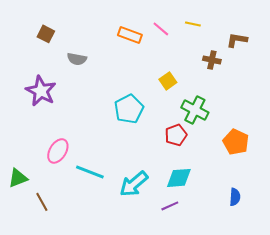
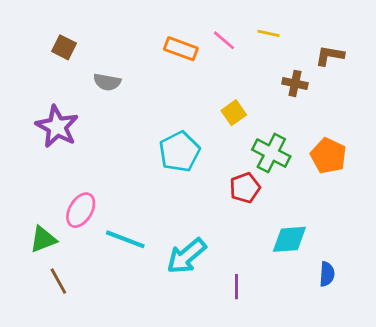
orange pentagon: (236, 142) -> (328, 156), moved
green triangle: (18, 178) -> (43, 239), moved
cyan diamond: (179, 178) -> (289, 239), moved
purple line: (170, 206) -> (237, 287), turned -66

